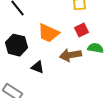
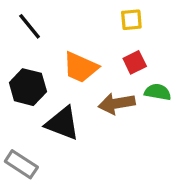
black triangle: (37, 67) -> (62, 123), size x1.6

